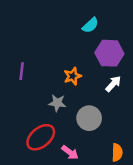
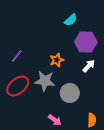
purple line: (22, 71) -> (17, 56), turned 32
gray star: (57, 103) -> (45, 81), size x1.5
red ellipse: (41, 137) -> (18, 86), moved

